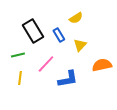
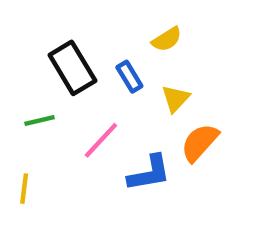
orange semicircle: (102, 65) -> (200, 142), moved, turned -36
yellow line: (20, 78) -> (24, 189), moved

